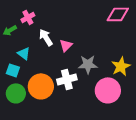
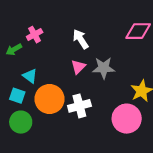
white arrow: (46, 37) -> (81, 39), moved
gray star: (88, 64) -> (104, 68), moved
orange circle: (41, 86) -> (49, 99), moved

